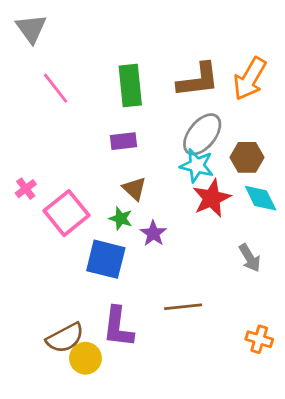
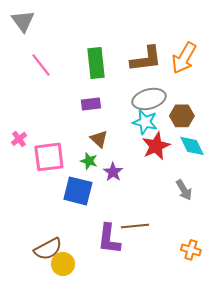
gray ellipse: (202, 134) -> (149, 99), turned 36
pink square: (66, 213) -> (49, 157), turned 32
purple L-shape: (118, 327) -> (109, 239), moved

